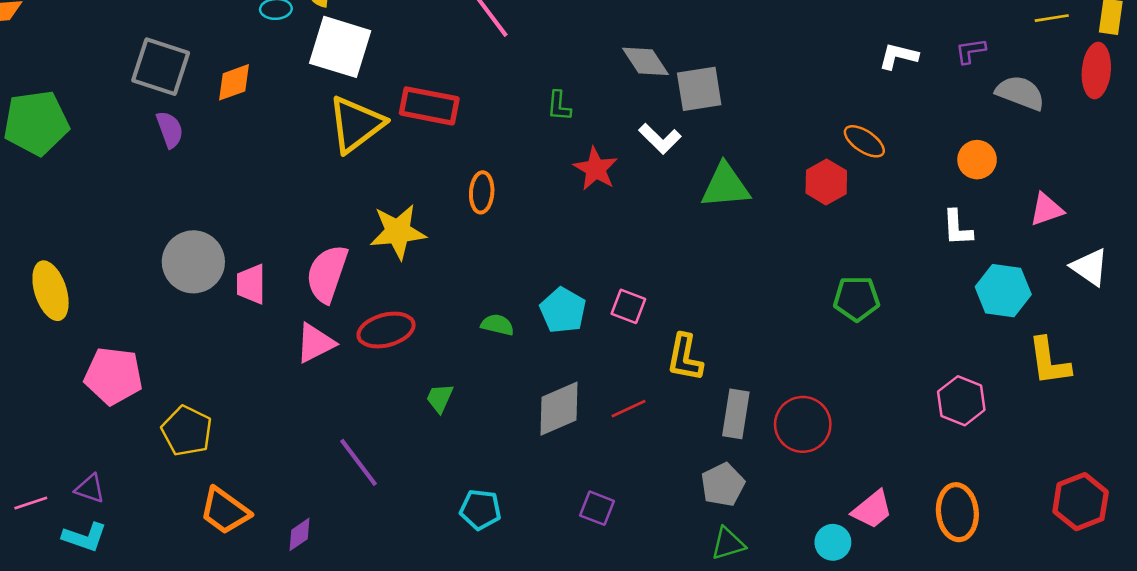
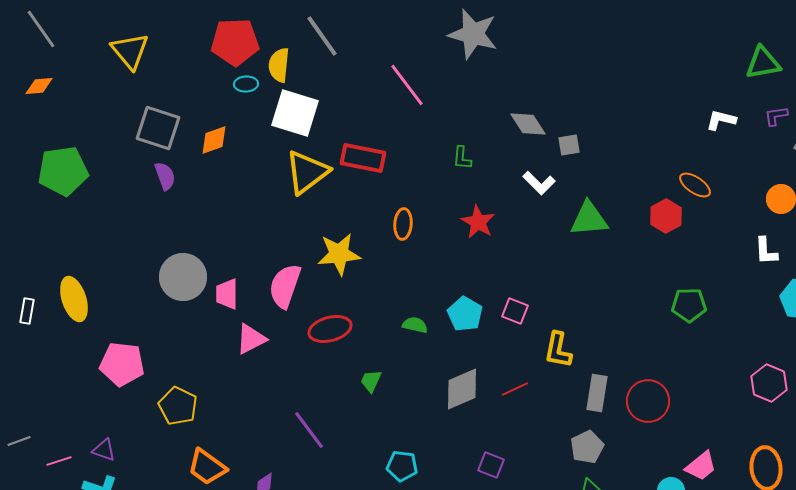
gray square: (699, 89) -> (569, 145), size x0.6
red star: (596, 169) -> (478, 222), moved
pink triangle: (315, 343) -> (251, 339), moved

